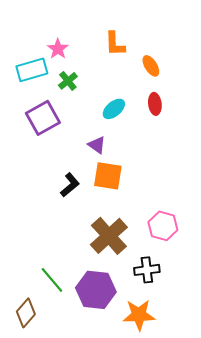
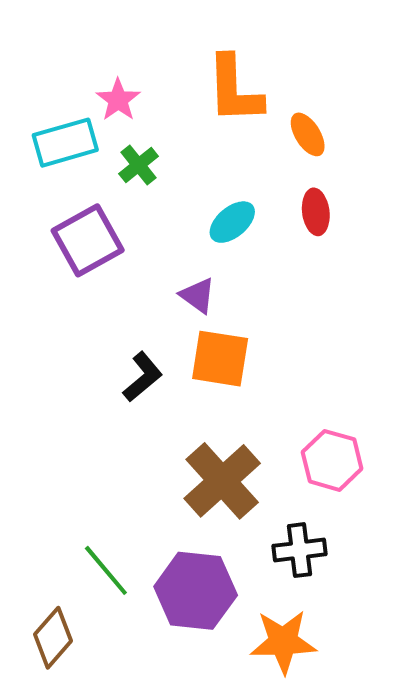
orange L-shape: (115, 44) -> (234, 90), size x1.4

